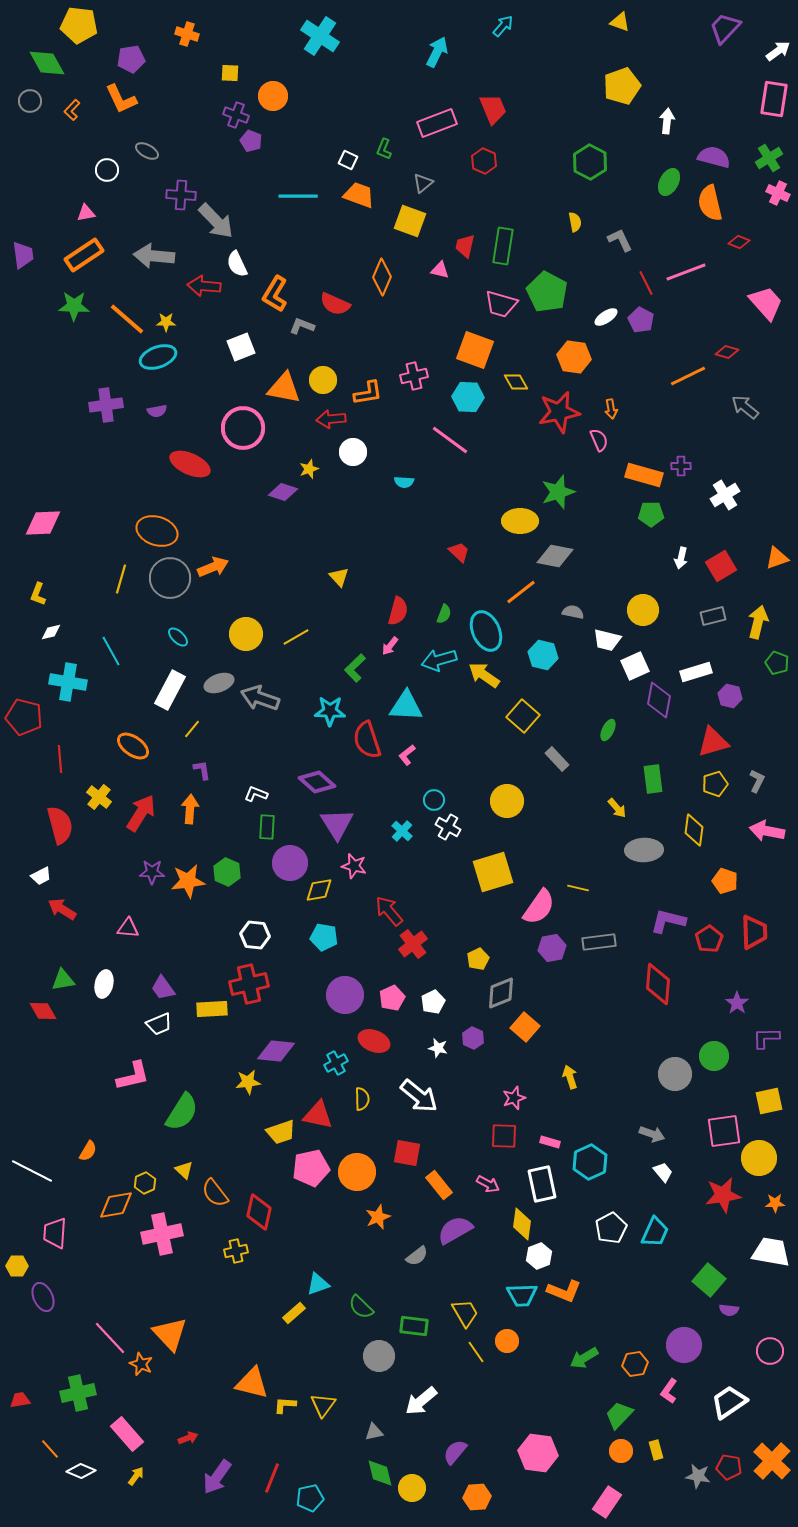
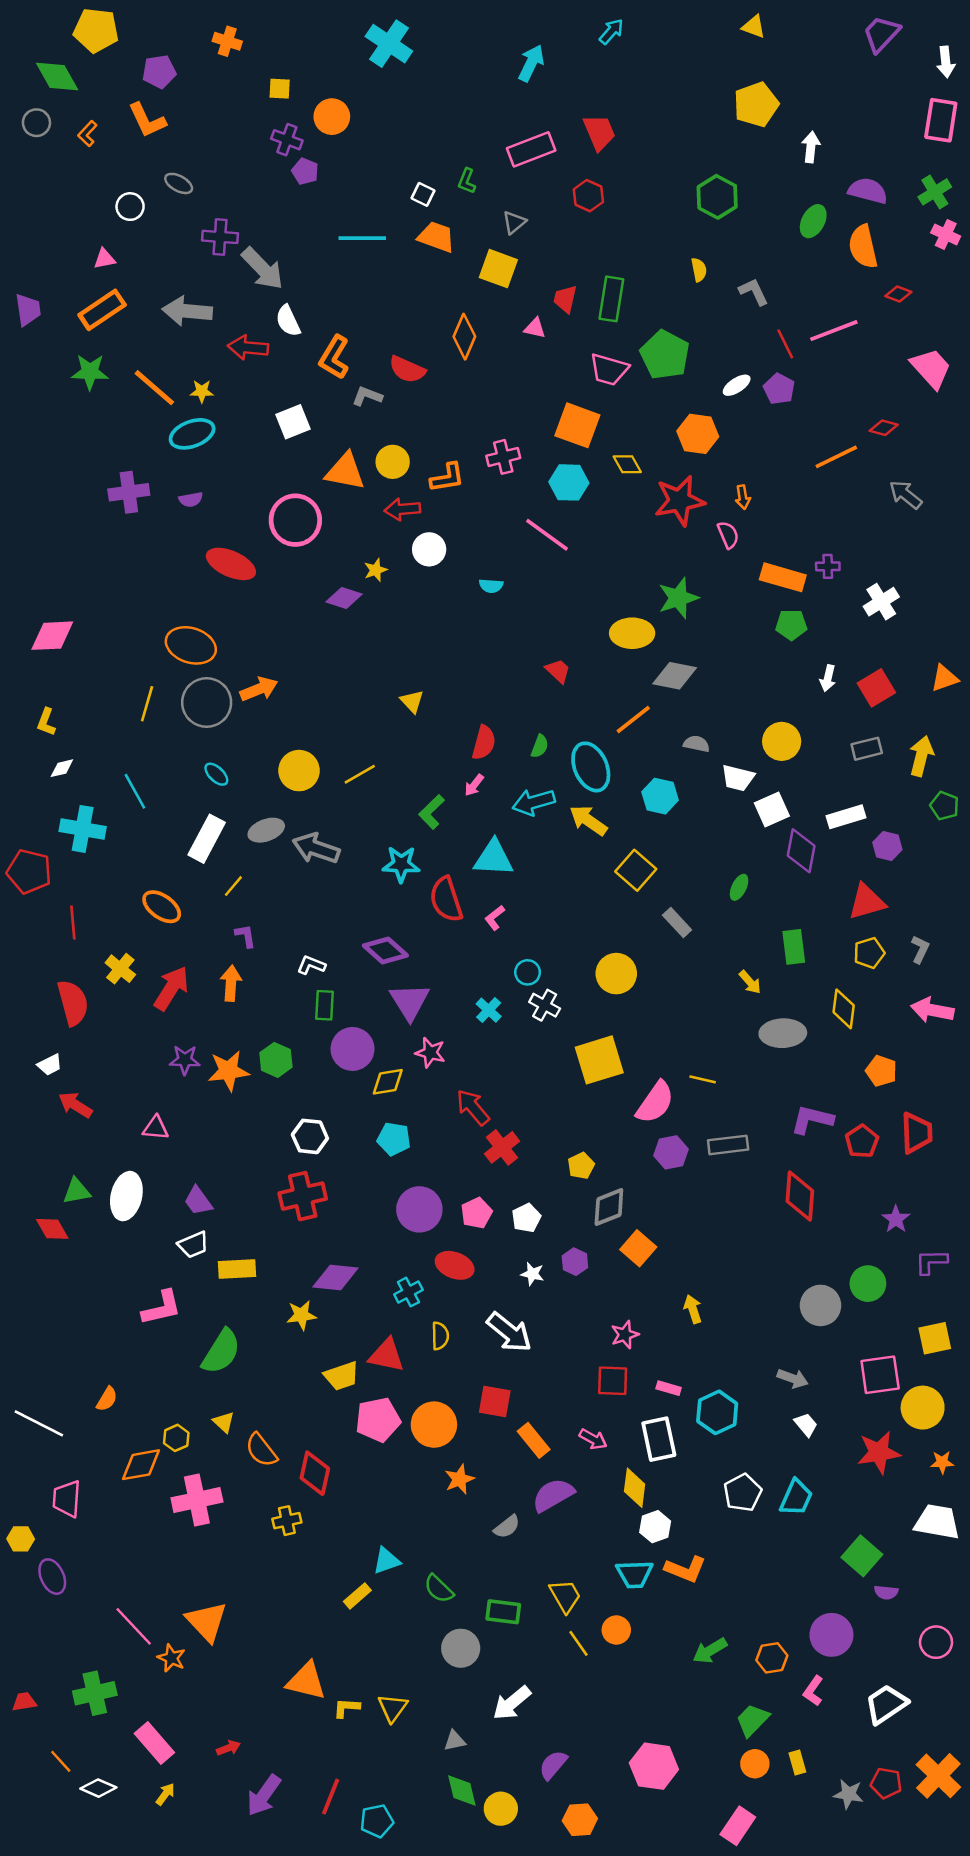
white arrow: (778, 51) -> (946, 62), turned 120
white ellipse: (104, 984) -> (126, 1196), size x1.4
yellow rectangle: (212, 1009) -> (237, 1269), moved

